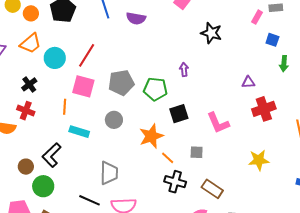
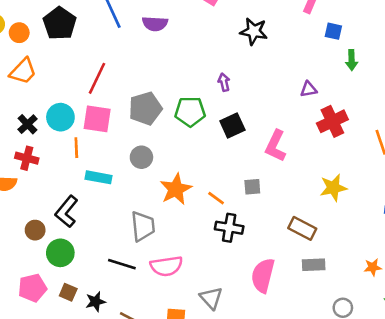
cyan circle: (55, 58) -> (60, 117), moved
black square: (179, 114) -> (232, 126), moved
pink L-shape: (218, 123) -> (276, 146), turned 55
orange star: (151, 136) -> (176, 189), moved
brown rectangle: (212, 189) -> (302, 228), moved

